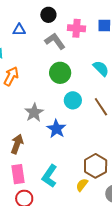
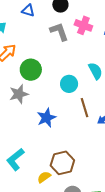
green circle: (60, 73) -> (31, 70), moved
cyan circle: (73, 100) -> (69, 84), moved
blue star: (56, 129) -> (46, 118), moved

